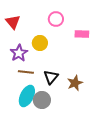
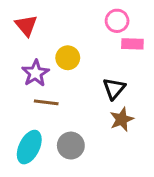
pink circle: (56, 19) -> (117, 21), moved
black triangle: (51, 77) -> (114, 89), moved
cyan ellipse: (27, 96) -> (29, 147), moved

